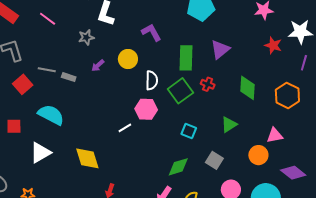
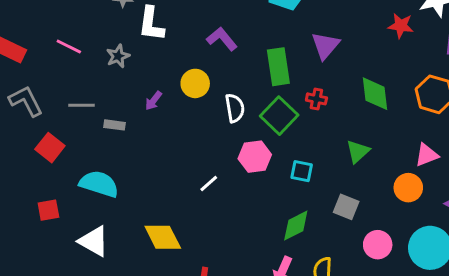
gray star: (86, 37) -> (118, 56), moved
gray line: (47, 70) -> (82, 105), moved
pink hexagon: (146, 109) -> (255, 157), moved
white triangle: (40, 153) -> (94, 241), turned -50

